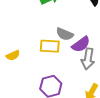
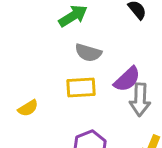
gray semicircle: (65, 34) -> (88, 53), moved

